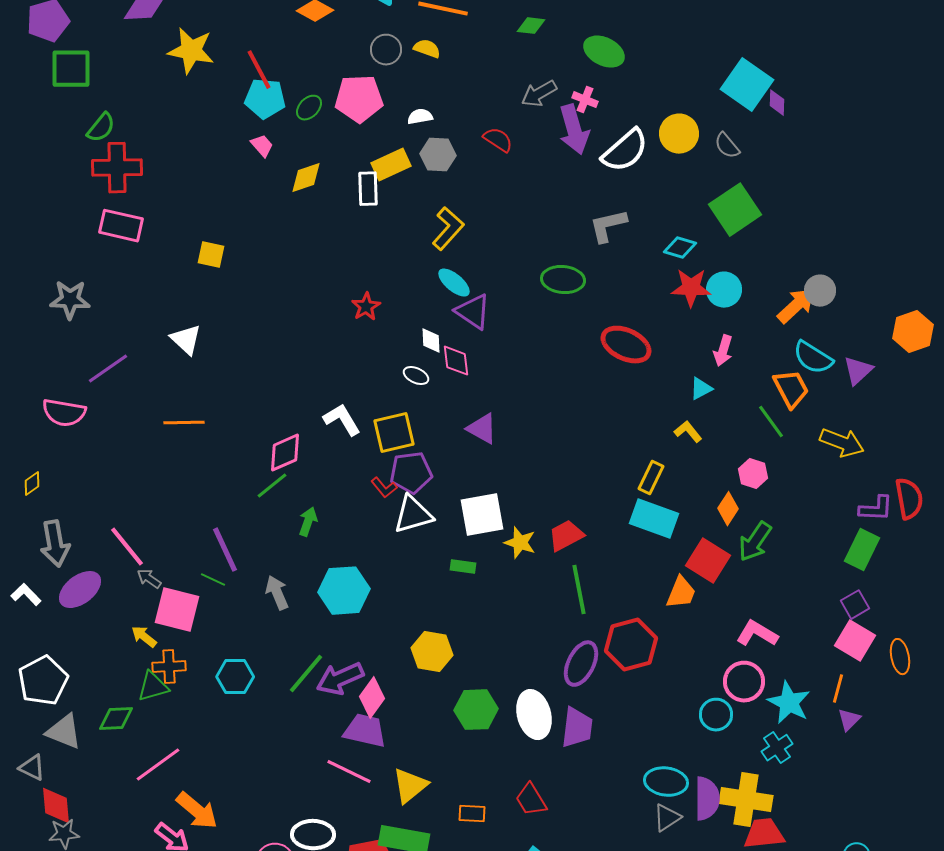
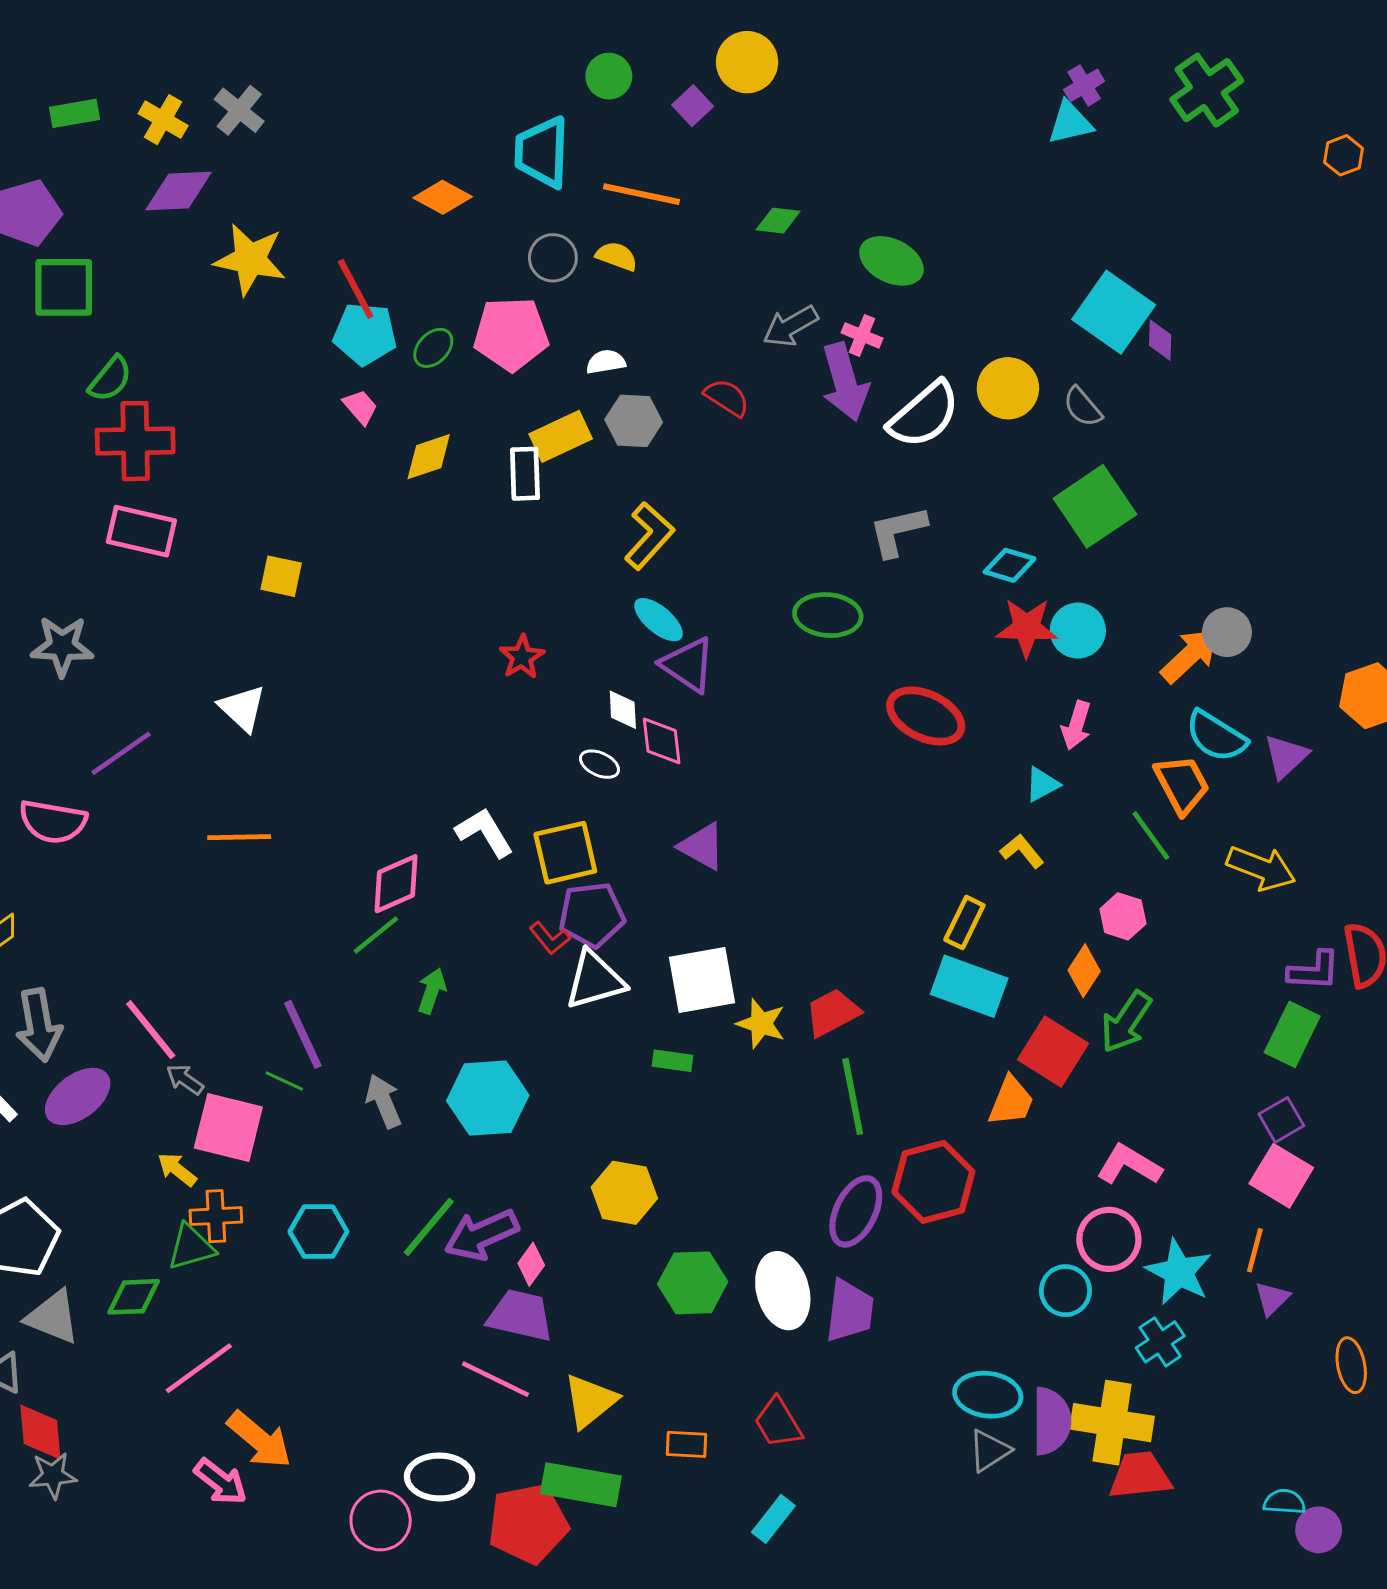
orange ellipse: (900, 657) -> (1351, 1365), moved
pink diamond: (372, 698) -> (531, 1264), size x0.7

